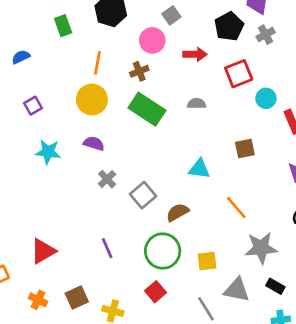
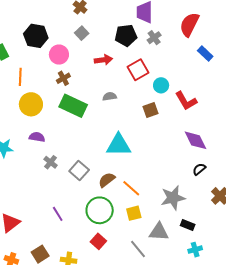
black pentagon: (229, 26) -> (126, 35), turned 30
pink circle: (152, 40) -> (59, 55), moved
orange line: (97, 63) -> (20, 77), moved
brown square: (245, 148) -> (151, 110), moved
cyan triangle: (199, 169) -> (119, 145), size x1.5
orange line: (236, 208) -> (131, 188), moved

